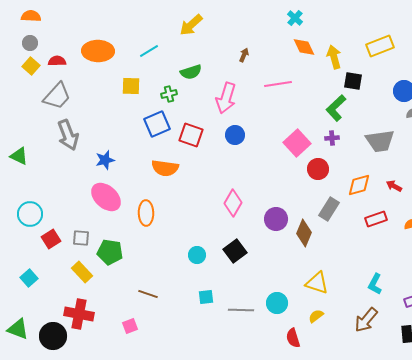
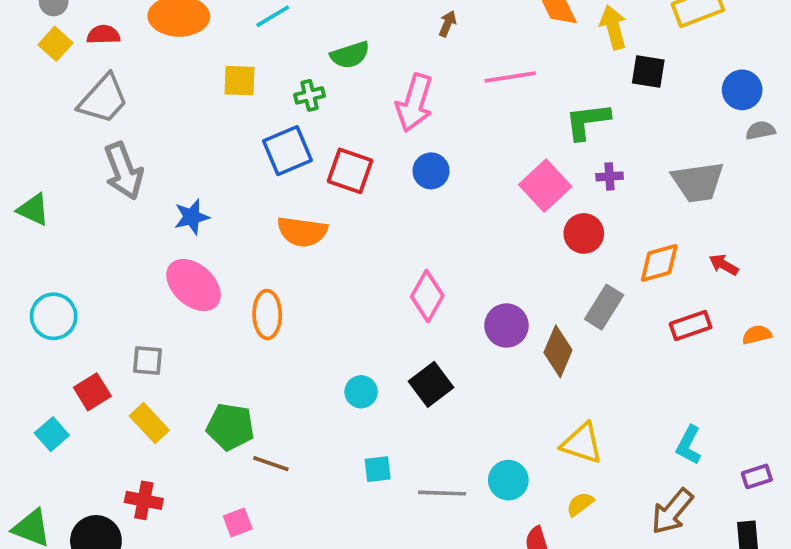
green L-shape: (336, 108) -> (587, 121), moved, turned 36
red square: (51, 239) -> (92, 392), moved
green pentagon: (110, 252) -> (230, 427), moved
red cross: (79, 314) -> (144, 500), size x0.7

